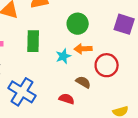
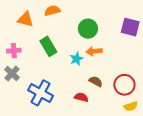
green rectangle: (33, 41) -> (48, 46), turned -30
red circle: (107, 65) -> (124, 85), moved

